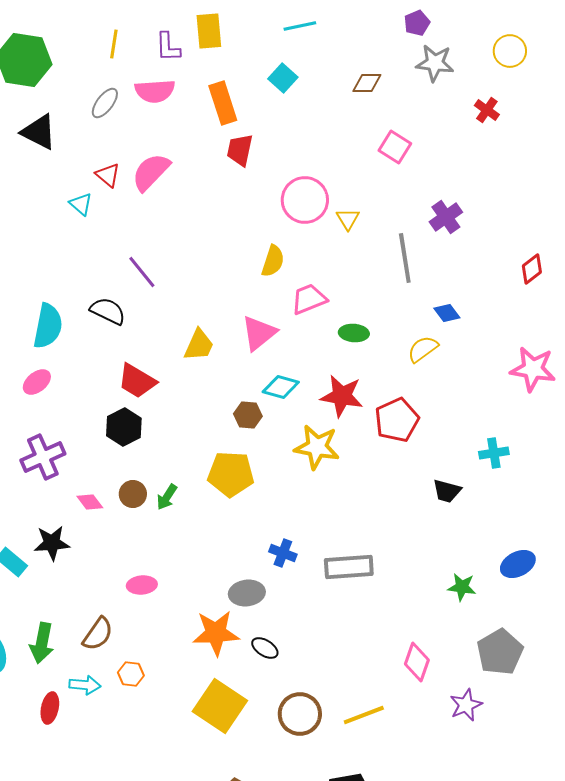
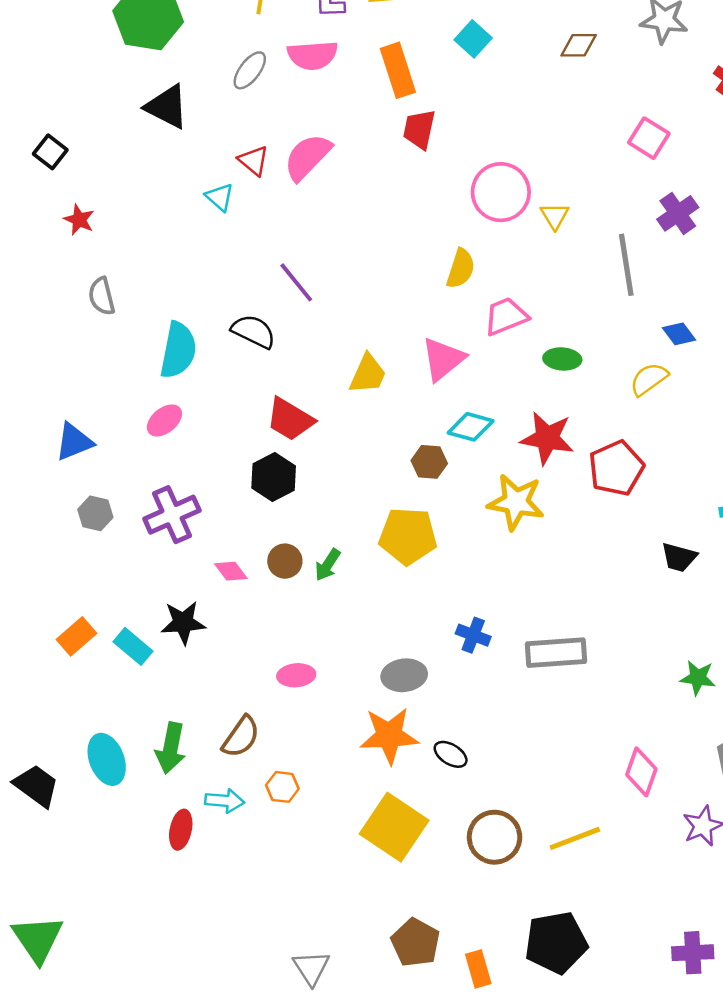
pink square: (395, 147) -> (649, 138), moved
gray ellipse: (247, 593) -> (404, 675), moved

